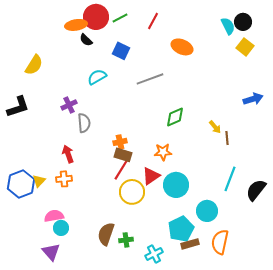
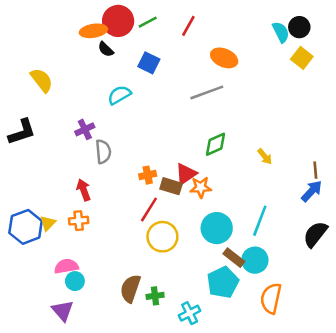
yellow semicircle: (34, 65) -> (42, 80), turned -70
gray line: (150, 79) -> (207, 92), moved
blue arrow: (253, 99) -> (312, 191), moved, turned -30
brown line: (227, 138) -> (315, 170), moved
brown rectangle: (123, 155) -> (171, 186), moved
red triangle: (151, 176) -> (186, 174), moved
cyan line: (230, 179) -> (260, 221), moved
brown rectangle: (190, 244) -> (234, 258), moved, turned 54

